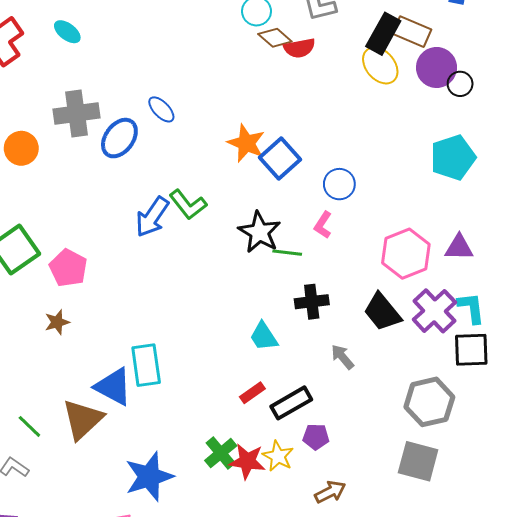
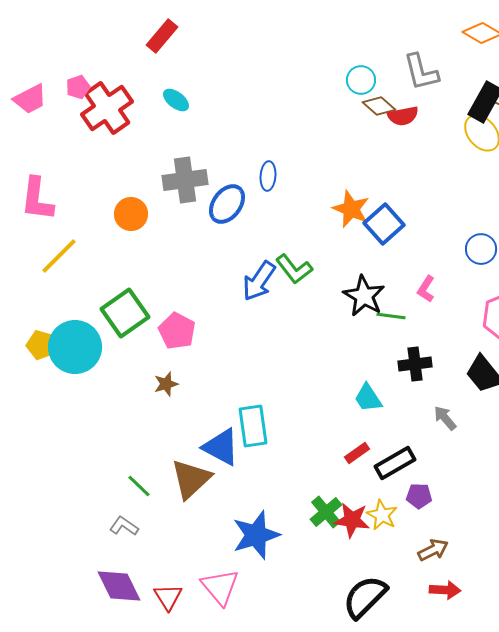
blue ellipse: (161, 109) -> (268, 176), turned 48
blue circle: (339, 184) -> (481, 249), moved

